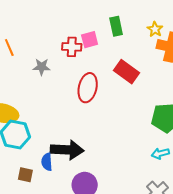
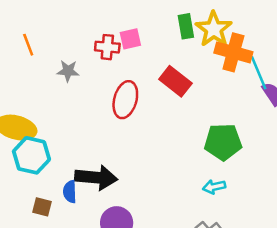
green rectangle: (116, 26) -> (186, 26), moved
yellow star: (155, 29) -> (214, 29), size x1.8

